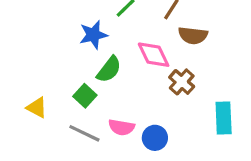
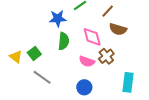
green semicircle: (109, 69) -> (64, 41), turned -42
green square: (85, 96) -> (34, 53), moved
pink semicircle: (121, 127) -> (87, 61), moved

